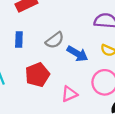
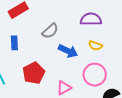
gray semicircle: (55, 40) -> (50, 31), moved

